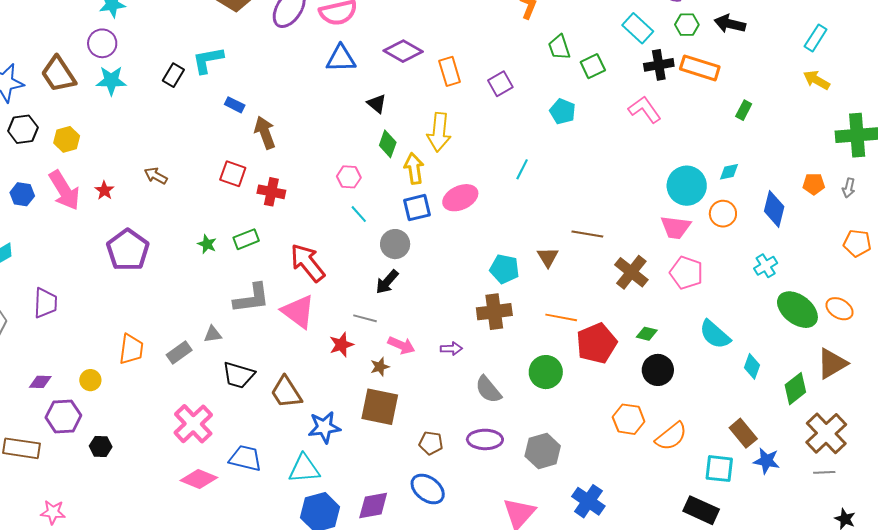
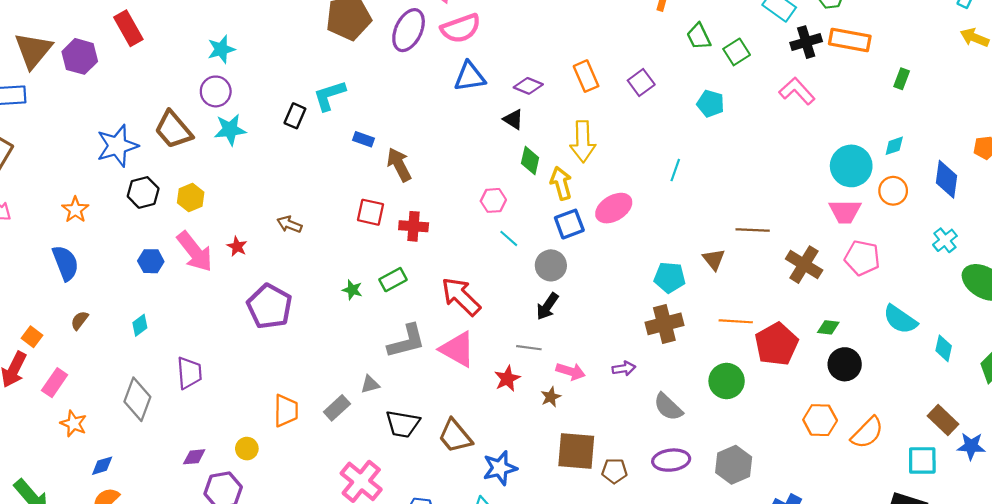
purple diamond: (403, 51) -> (528, 86), moved, size x0.7
brown square: (380, 407) -> (576, 451), moved

